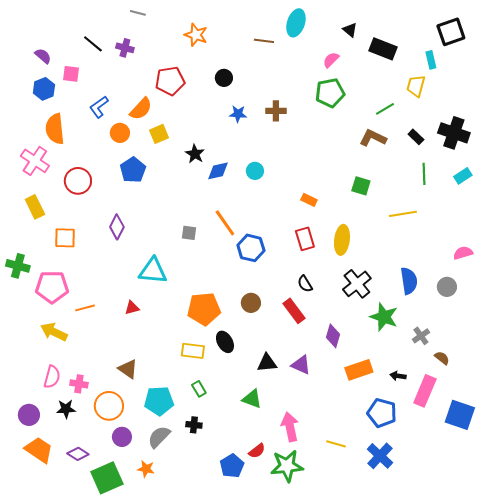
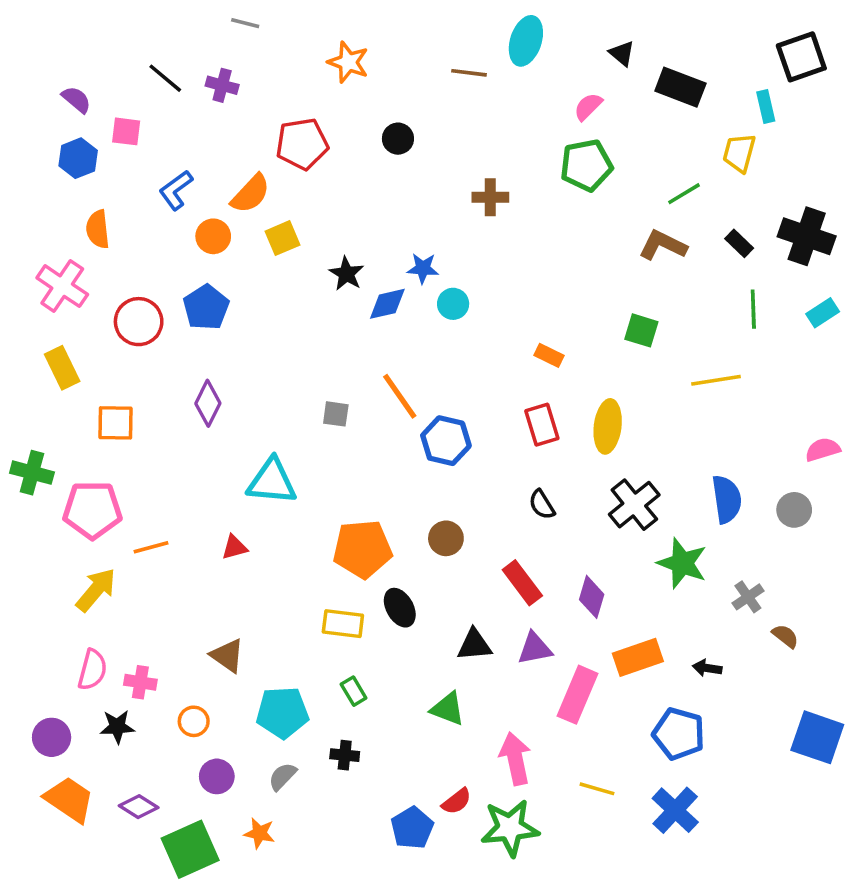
blue star: (238, 114) -> (423, 268), moved
orange semicircle: (55, 129) -> (98, 229), size x0.7
blue pentagon: (133, 170) -> (206, 307), moved
red rectangle: (294, 311) -> (522, 583), moved
yellow arrow: (54, 332) -> (96, 590), turned 104
purple triangle: (301, 365) -> (535, 648), turned -35
pink rectangle: (425, 391) -> (577, 695), moved
orange circle: (109, 406) -> (194, 721), size x0.6
gray semicircle: (159, 437) -> (282, 776), size x0.7

